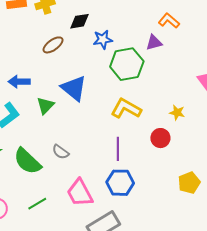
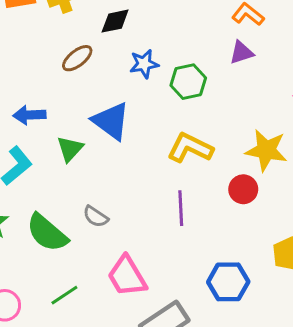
blue star: (103, 39) -> (144, 64), moved
purple triangle: (154, 42) -> (241, 53), moved
green hexagon: (127, 64) -> (188, 82), size x0.7
yellow star: (177, 113) -> (266, 150), size x1.8
blue hexagon: (120, 183) -> (228, 282), moved

